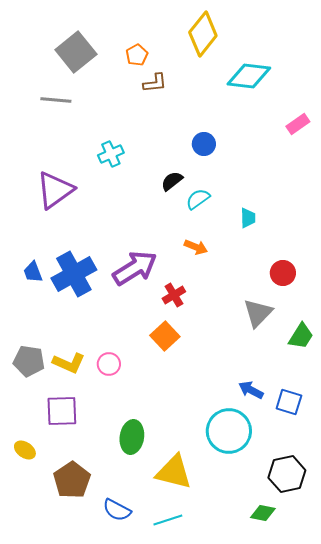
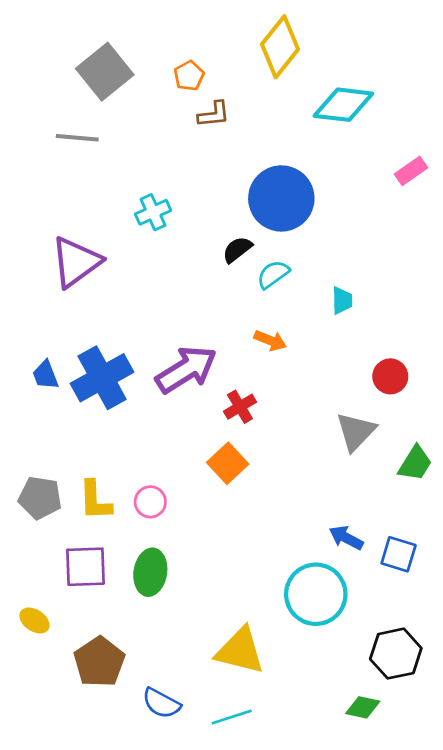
blue circle: (204, 144) -> (281, 198), size x2.0
yellow L-shape: (69, 363) -> (95, 500), turned 64
green ellipse: (132, 437) -> (150, 572), moved

